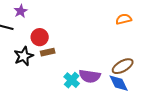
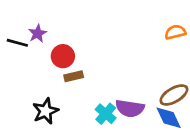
purple star: (21, 11) -> (37, 33), moved
black star: (24, 56) -> (45, 111), moved

